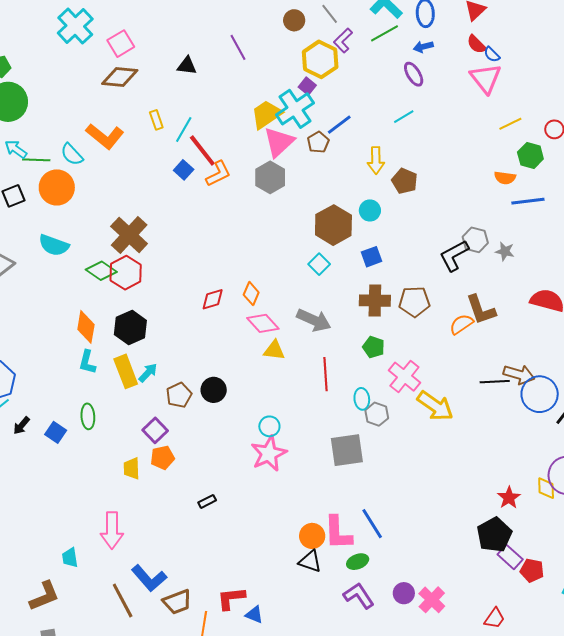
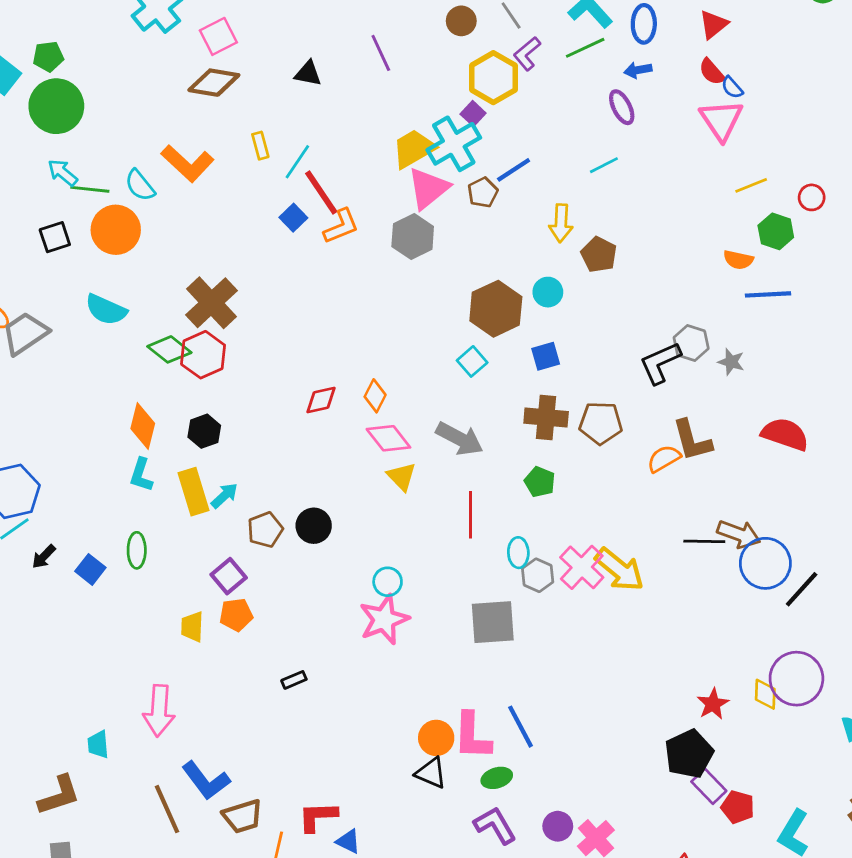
black hexagon: (130, 328) -> (204, 431), size x0.7
yellow triangle: (274, 350) -> (402, 477), turned 35
pink cross: (404, 377) -> (582, 567), moved

